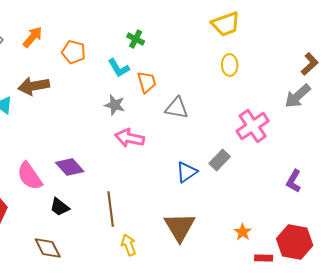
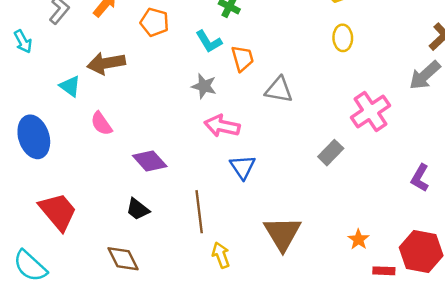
blue triangle: (187, 172) -> (243, 167), moved, turned -30
pink semicircle: (30, 176) -> (101, 124), moved, size x0.7

